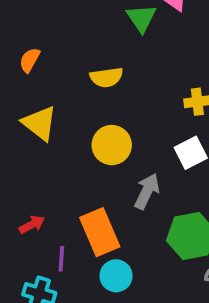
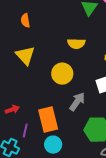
orange semicircle: (30, 60) -> (25, 20), turned -48
yellow semicircle: (106, 77) -> (76, 44), moved

